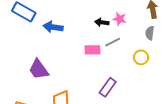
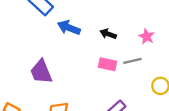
black arrow: (102, 22) -> (108, 34), moved

